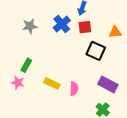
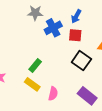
gray star: (30, 26) -> (35, 13), moved
green rectangle: (26, 65) -> (35, 66), moved

